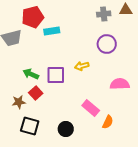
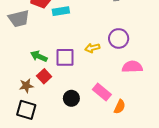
purple circle: (107, 44) -> (119, 38), moved
black square: (30, 126) -> (26, 110), moved
black circle: (66, 129) -> (71, 98), moved

